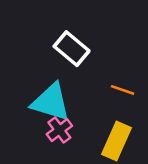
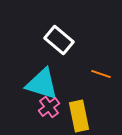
yellow rectangle: (117, 141) -> (79, 116), moved, turned -36

